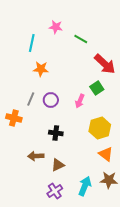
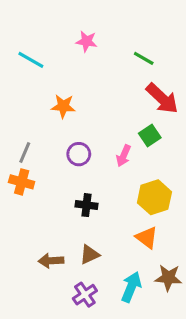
green line: (81, 39) -> (144, 58), moved
cyan line: (32, 43) -> (31, 60), moved, turned -72
gray line: (31, 99) -> (25, 153), moved
orange triangle: (106, 154) -> (147, 238), moved
brown arrow: (36, 156) -> (51, 261), moved

